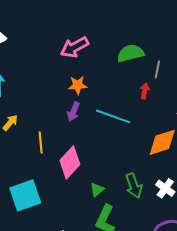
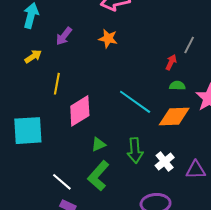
green semicircle: (130, 53) -> (177, 86), moved, size x0.6
purple arrow: (73, 112) -> (64, 36), moved
cyan line: (113, 116) -> (135, 102), moved

